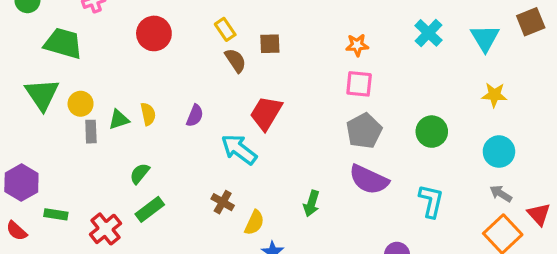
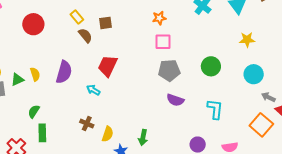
purple semicircle: (195, 116) -> (64, 72), size x1.6
gray pentagon: (364, 131) -> (169, 70), turned 30
cyan arrow: (239, 149) -> (93, 90), size x0.6
purple semicircle: (369, 180) -> (175, 100), size x0.7
gray arrow: (501, 194) -> (268, 97), moved
green arrow: (311, 203) -> (143, 137), moved
green rectangle: (150, 209) -> (42, 133), turned -48

